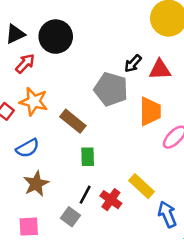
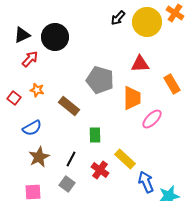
black arrow: (133, 64) -> (118, 18), moved
orange star: (34, 102) -> (37, 90), size x0.6
green rectangle: (88, 157) -> (95, 135), moved
black line: (85, 195) -> (71, 159), moved

